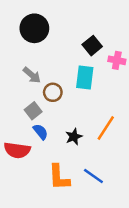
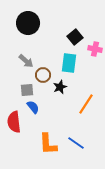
gray square: (33, 111) -> (27, 90), turned 32
black star: (74, 137) -> (60, 87), moved
red semicircle: (17, 150) -> (14, 122), turned 75

